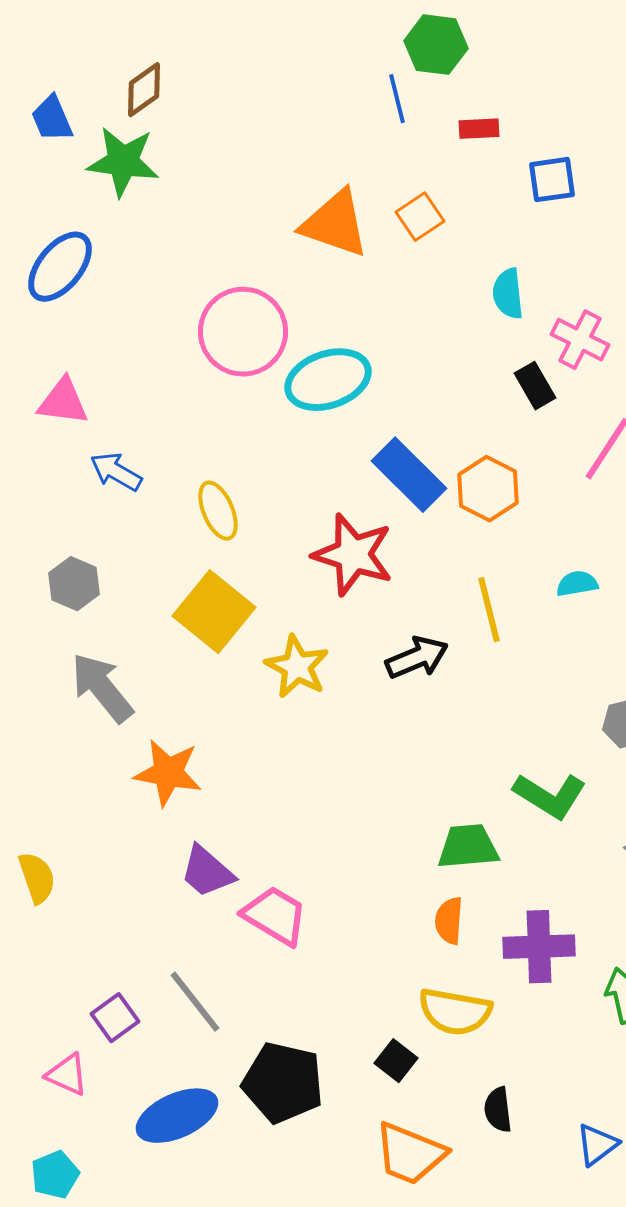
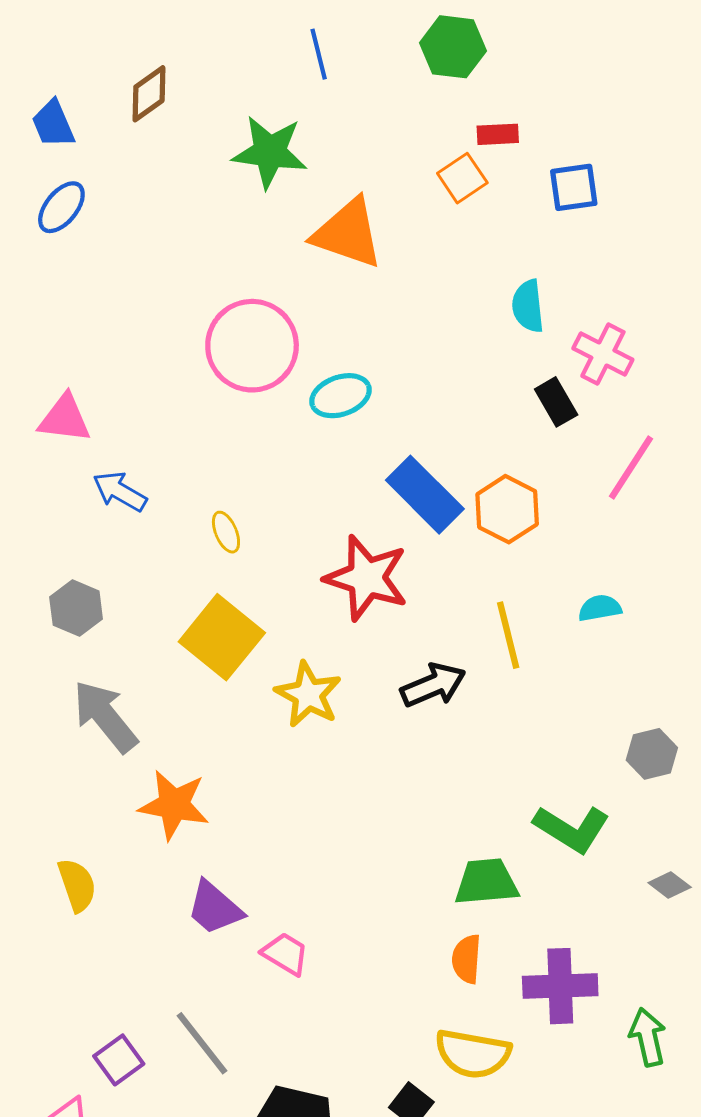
blue line: (397, 99) -> (319, 54), moved
green star: (123, 162) -> (270, 152), moved
orange square: (420, 217) -> (462, 178), moved
blue ellipse: (60, 267) -> (61, 207), moved, size x0.7
cyan ellipse: (328, 380) -> (341, 396), size x0.7
yellow ellipse: (218, 511) -> (226, 532), size x0.7
yellow semicircle: (37, 878) -> (77, 885), moved
pink trapezoid: (275, 916) -> (285, 954), size x0.7

